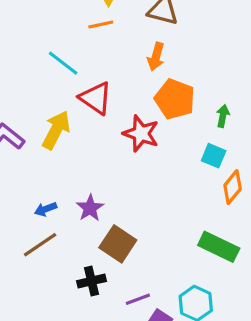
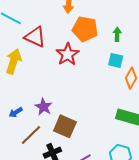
red star: (141, 134) -> (68, 54), turned 30
brown line: (40, 245) -> (31, 135), moved

